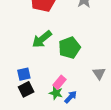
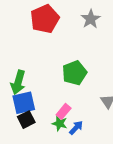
green arrow: (42, 39) -> (18, 82), moved, turned -35
blue square: (24, 74) -> (24, 103), size x1.5

